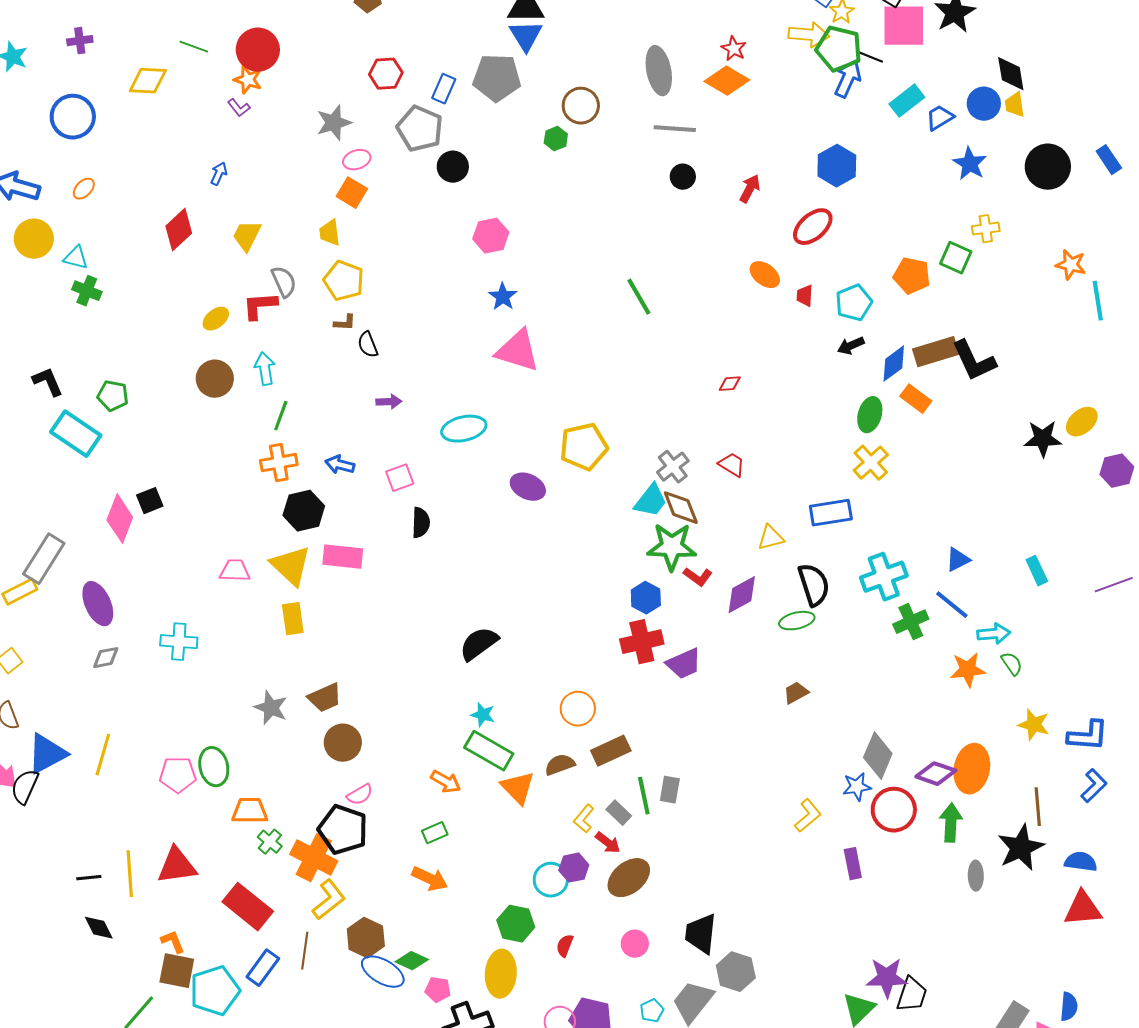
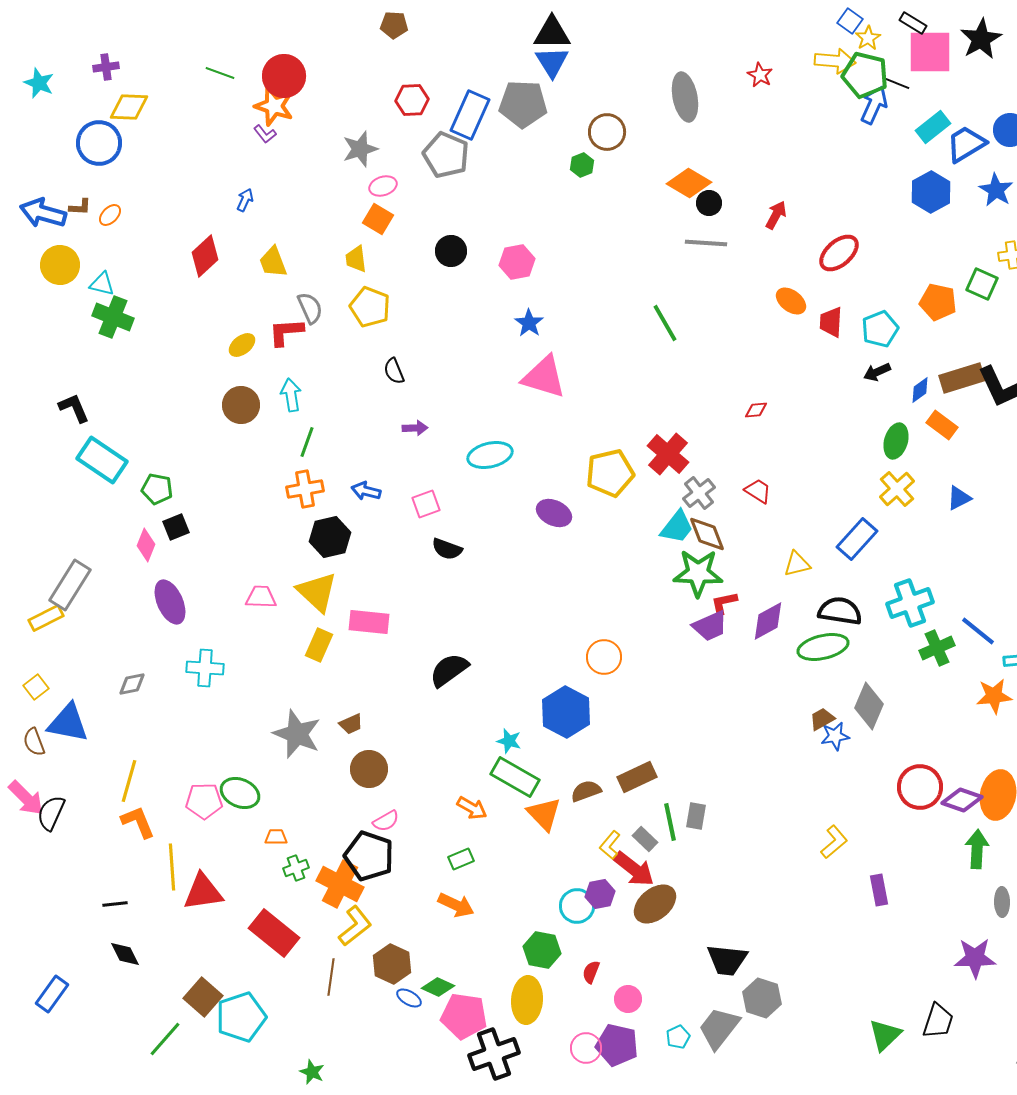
orange star: (248, 80) -> (274, 106), size x1.4
yellow diamond: (148, 81) -> (129, 107), moved
orange diamond: (727, 81) -> (689, 183), moved
blue rectangle: (444, 89) -> (470, 115), size x1.6
blue trapezoid: (940, 118) -> (966, 144), size x1.4
gray line: (675, 129) -> (706, 243), moved
blue hexagon: (837, 166) -> (931, 192), moved
black circle: (453, 167) -> (451, 251), moved
yellow trapezoid: (247, 236) -> (273, 262), turned -48
green cross: (87, 291) -> (113, 317), size x1.4
red trapezoid: (805, 296) -> (831, 322), size x1.4
brown L-shape: (345, 323) -> (80, 207), moved
blue diamond: (894, 364) -> (920, 390), size x0.7
green pentagon: (113, 396) -> (157, 489), moved
blue rectangle: (831, 513) -> (857, 539), turned -39
pink diamond: (120, 519) -> (146, 545), size x0.7
black semicircle: (421, 523) -> (447, 549), turned 108
pink rectangle: (343, 557) -> (369, 622), moved
blue triangle: (958, 560) -> (959, 498), moved
red L-shape: (698, 577) -> (724, 603), turned 132
black semicircle: (814, 585) -> (840, 611), turned -63
blue hexagon: (646, 598) -> (566, 712), moved, size x1.6
purple ellipse: (98, 604) -> (170, 602), moved
yellow rectangle: (293, 619) -> (319, 645), turned 32
green ellipse: (797, 621) -> (823, 647), size x1.4
red cross: (642, 642) -> (668, 454), moved, turned -36
black semicircle: (479, 644) -> (449, 670), moved
purple trapezoid: (684, 664) -> (710, 626), moved
brown trapezoid: (325, 698) -> (351, 724), size x0.7
gray star: (271, 708) -> (297, 734), size x1.4
orange circle: (578, 709) -> (604, 657), moved
blue triangle: (47, 754) -> (68, 723), moved, turned 39
gray diamond: (878, 756) -> (869, 706), moved
green ellipse: (214, 767) -> (240, 793), turned -54
blue star: (857, 787) -> (835, 736), moved
red circle: (894, 810) -> (920, 787), moved
orange trapezoid: (250, 811) -> (276, 837), size x0.6
green cross: (270, 842) -> (296, 868), turned 30
red arrow: (608, 843) -> (634, 869), size x1.6
yellow line: (130, 874) -> (172, 867), moved
black trapezoid: (701, 934) -> (727, 960), turned -90
orange L-shape: (173, 942) -> (138, 822), moved, size x1.4
pink circle: (635, 944) -> (628, 999), moved
blue rectangle: (263, 968) -> (52, 994), moved
brown square: (177, 971) -> (203, 997), turned 30
blue ellipse: (383, 972) -> (409, 998), size x0.6
purple star: (887, 978) -> (975, 958), moved
pink pentagon: (438, 990) -> (464, 1016), size x1.8

